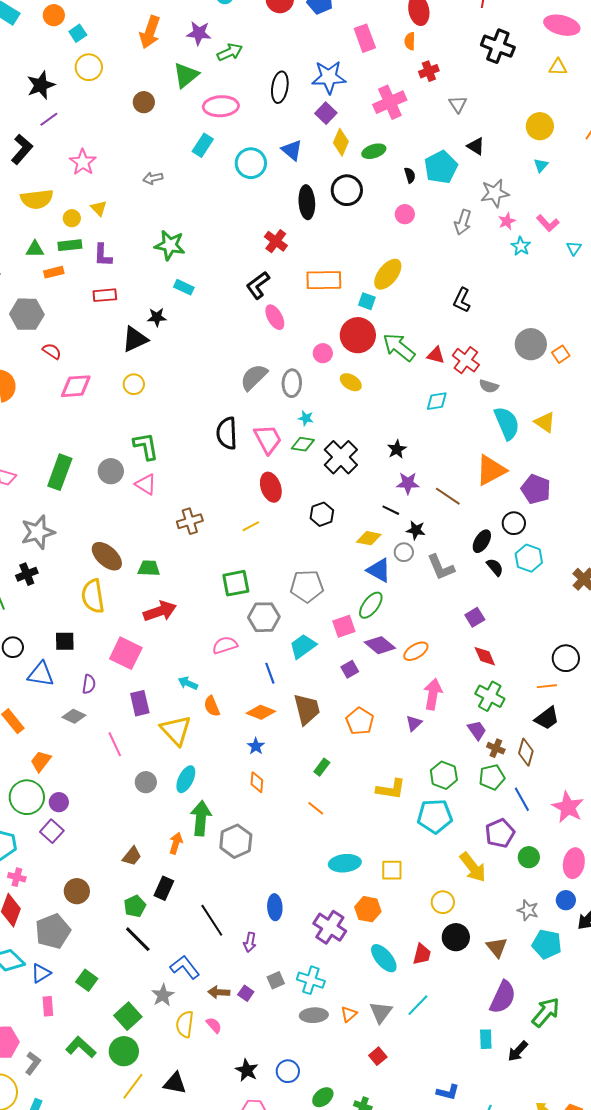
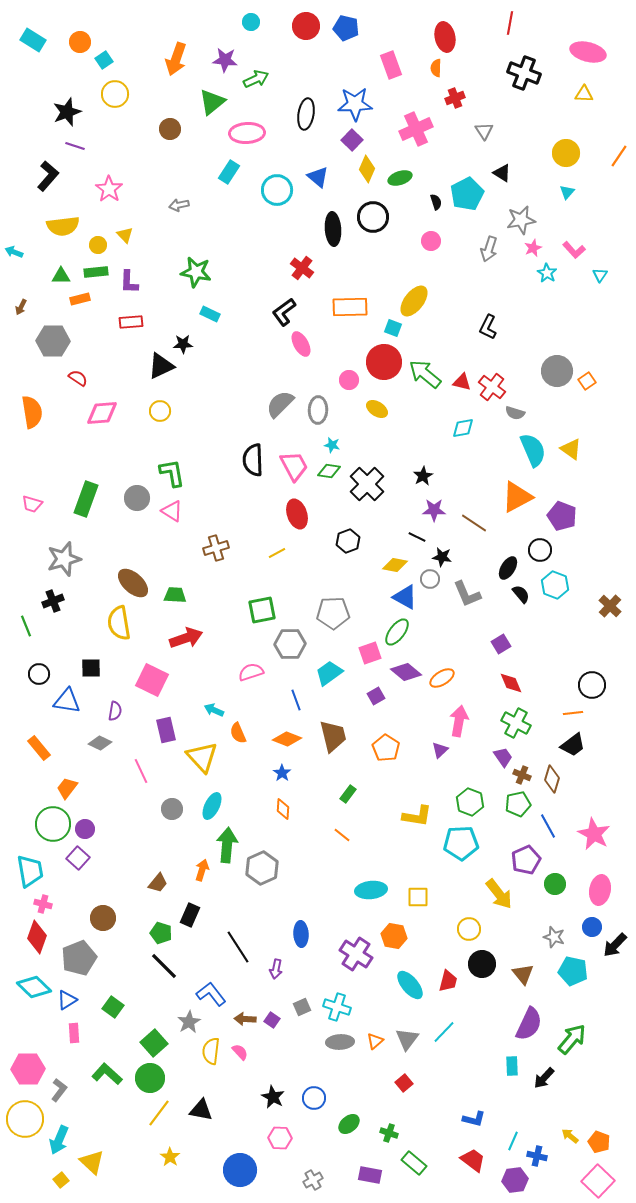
purple line: (49, 119) -> (75, 146), turned 54
green pentagon: (135, 906) -> (161, 933), turned -30

